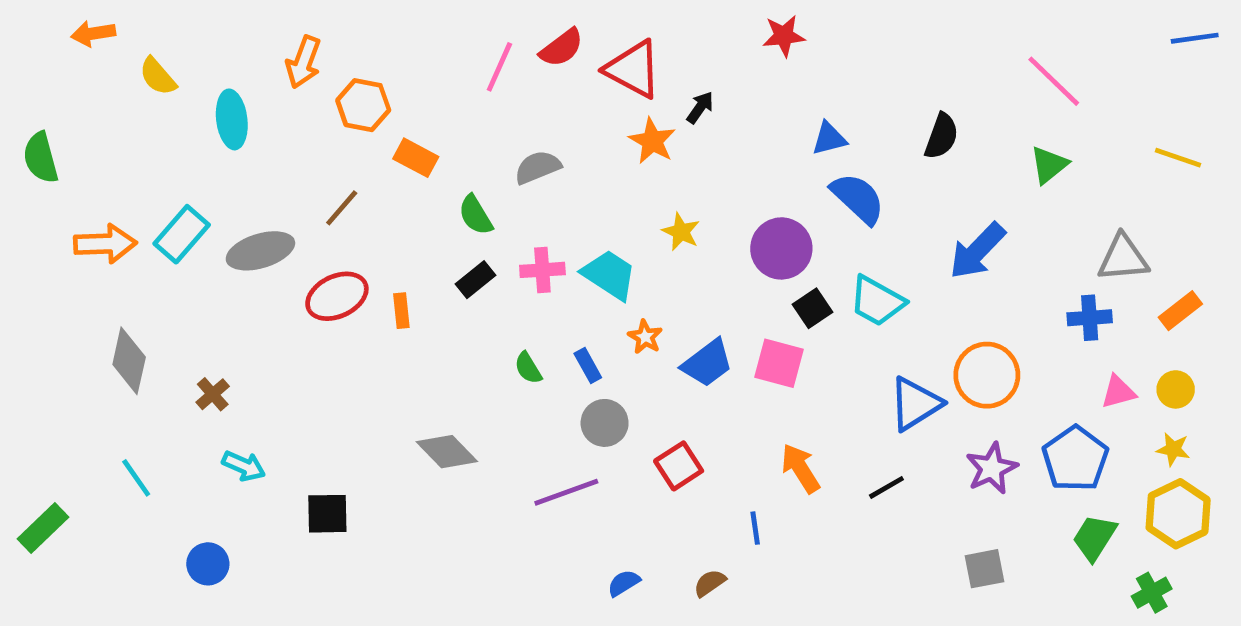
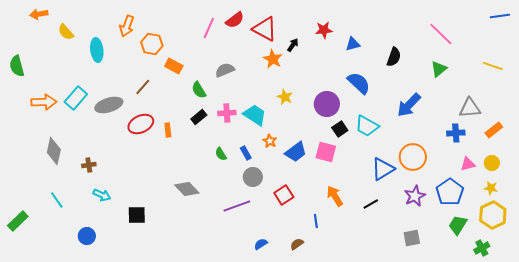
red star: (784, 36) -> (324, 30), moved
blue triangle: (829, 139) -> (353, 44), moved
brown cross: (213, 394) -> (89, 165), turned 32

